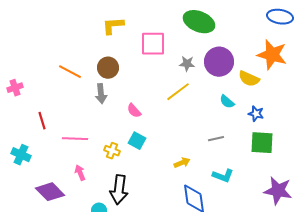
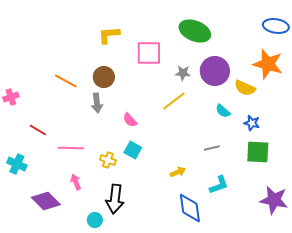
red line: (42, 121) -> (38, 130), turned -42
cyan L-shape: (223, 176) -> (219, 185), turned -40

